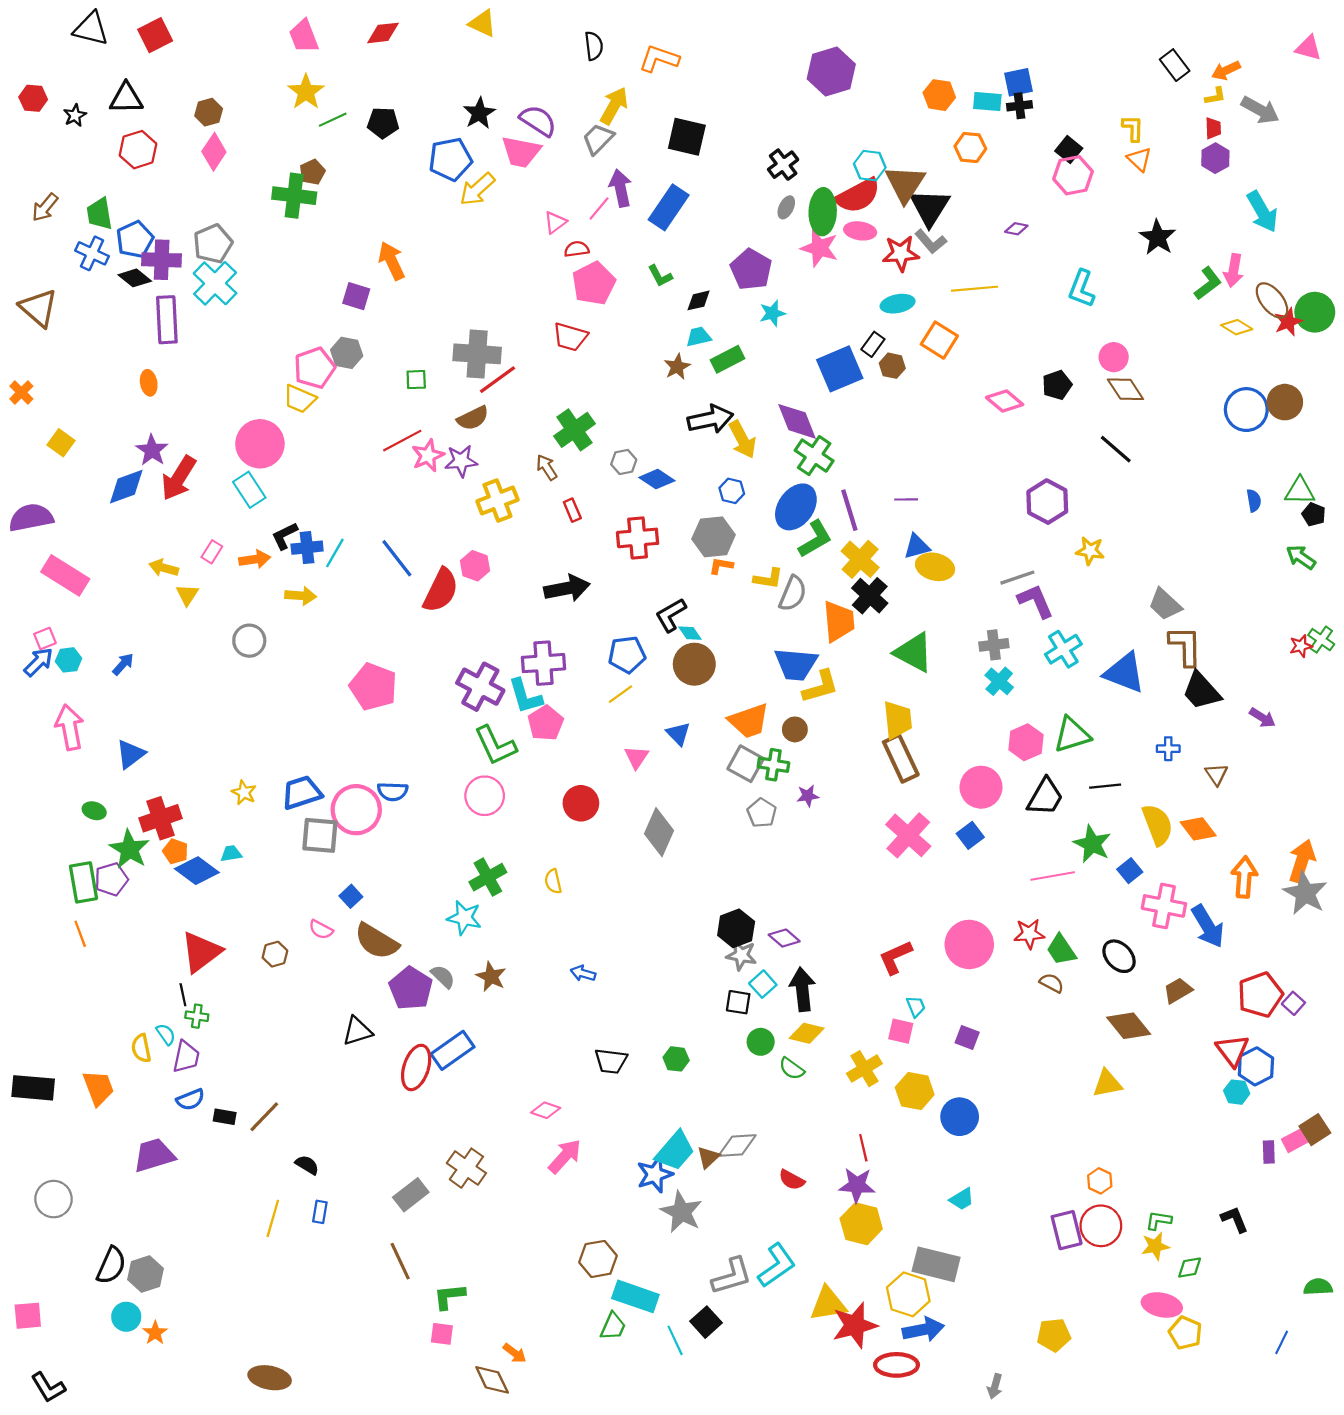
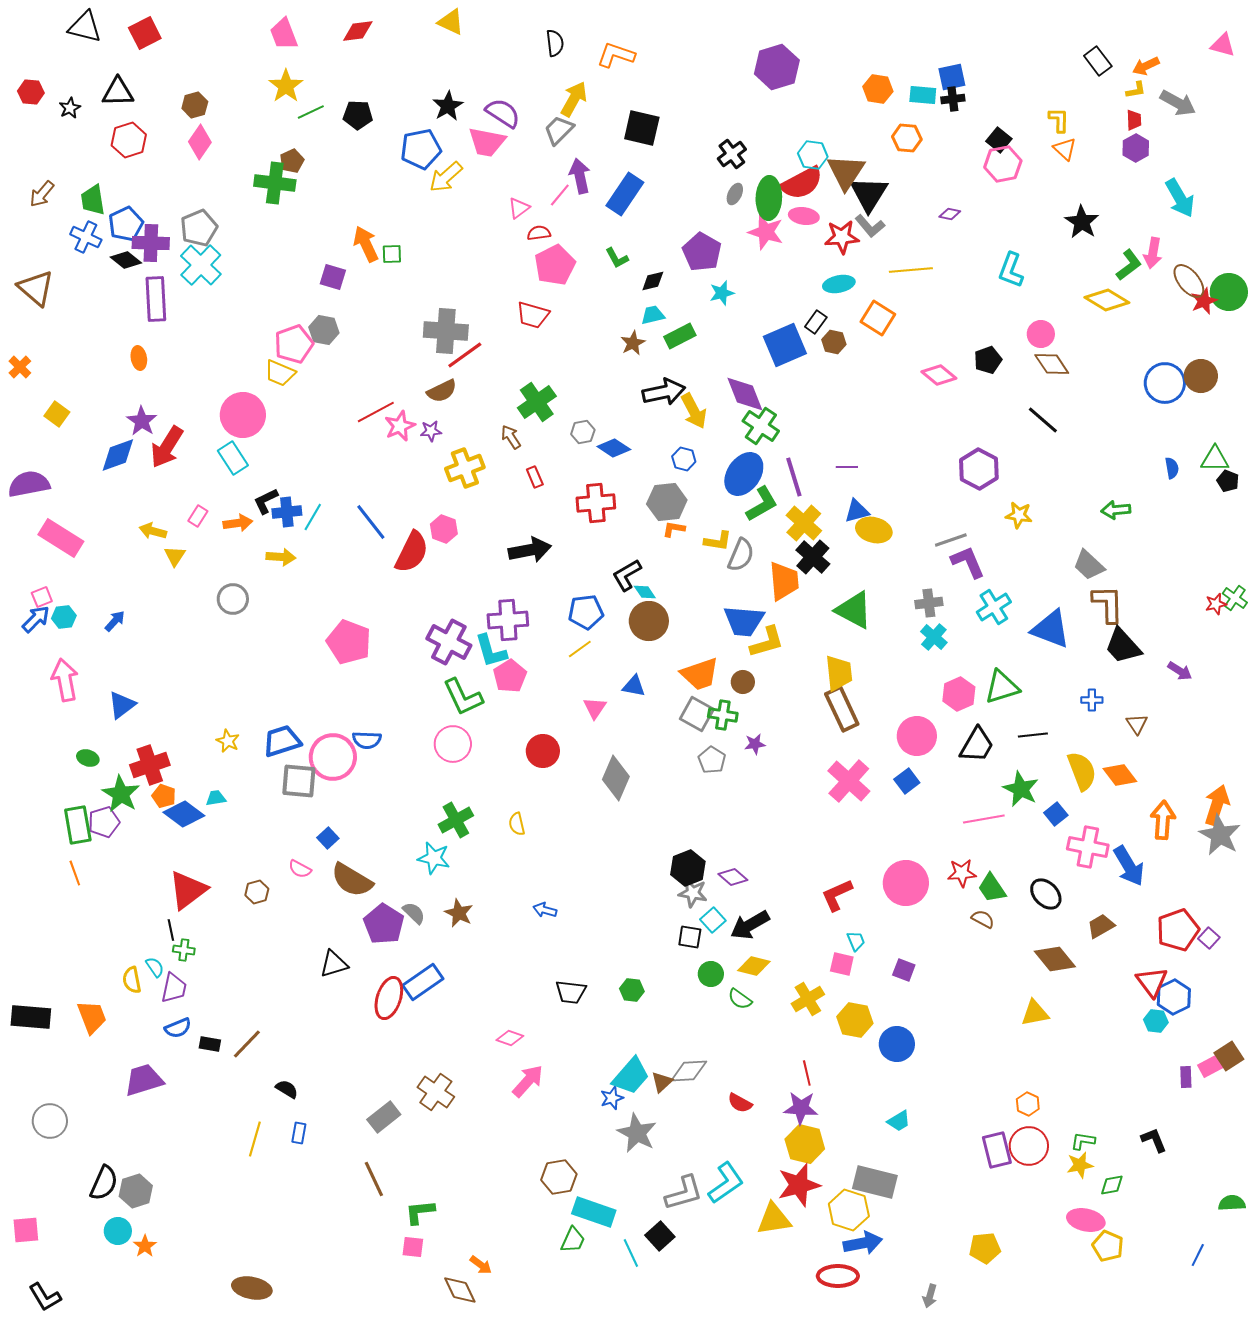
yellow diamond: (1237, 327) -> (1107, 300), moved, size x1.5
green square: (416, 380) -> (392, 254), moved
purple star: (461, 461) -> (431, 431), size x0.7
green arrow: (1301, 557) -> (1116, 510), moved, turned -40
blue triangle: (678, 734) -> (634, 686), turned -35
black arrow: (802, 989) -> (750, 925), turned -114
blue star: (655, 1174) -> (612, 1098), size x0.7
red star: (855, 1325) -> (799, 1185), moved

